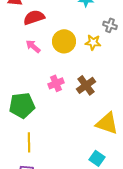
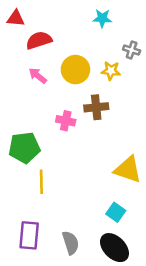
pink cross: (56, 83) -> (66, 121), turned 35
brown cross: (86, 85) -> (96, 107), moved, turned 30
yellow line: (29, 142) -> (41, 182), moved

